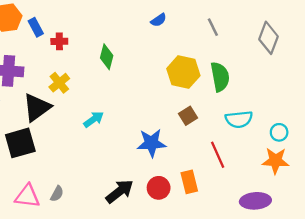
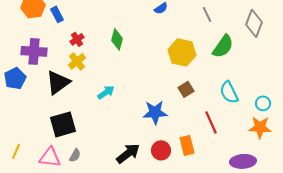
red cross: (59, 41) -> (77, 39), moved, turned -32
green semicircle: (220, 77) -> (223, 46), moved, turned 45
cyan semicircle: (239, 119) -> (229, 92), turned 70
black square: (20, 143) -> (63, 124), moved

